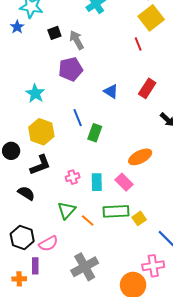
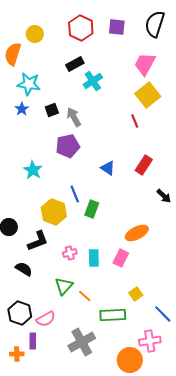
blue star: (17, 27) -> (22, 109), moved
yellow hexagon: (41, 132) -> (54, 212), moved
pink rectangle: (124, 182) -> (121, 258), turned 72
green rectangle: (116, 211) -> (113, 315), moved

